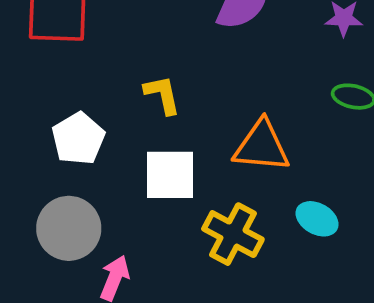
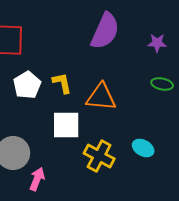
white pentagon: (78, 139) -> (27, 85), moved
orange triangle: (262, 146) -> (101, 97), moved

